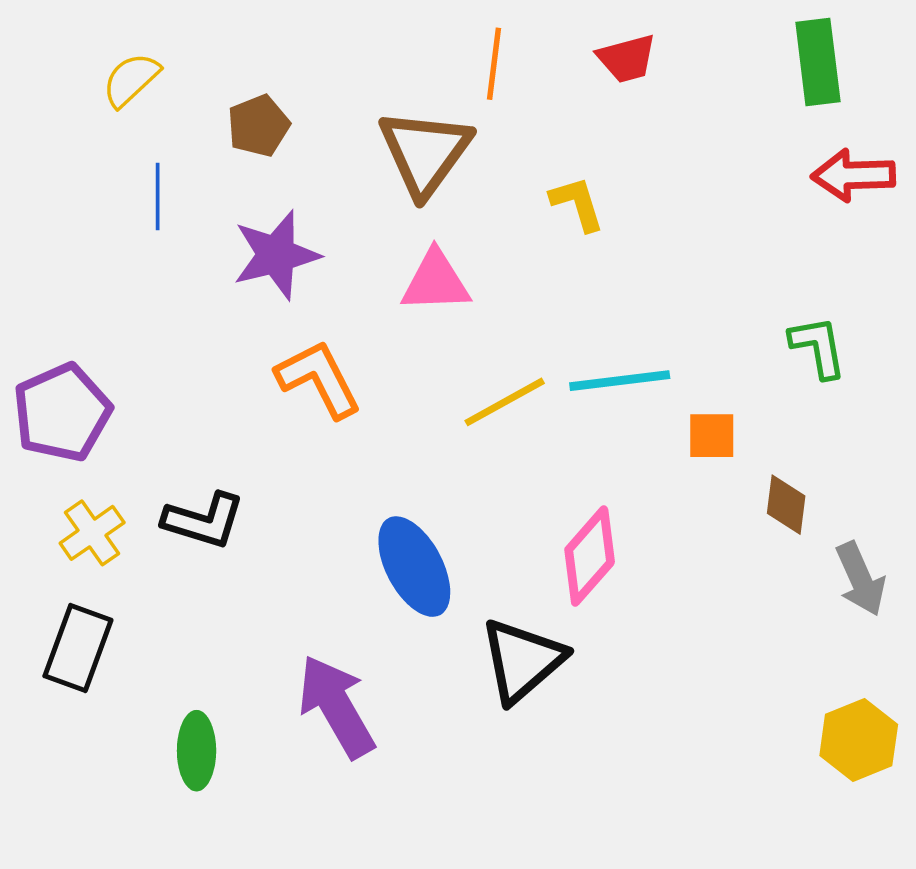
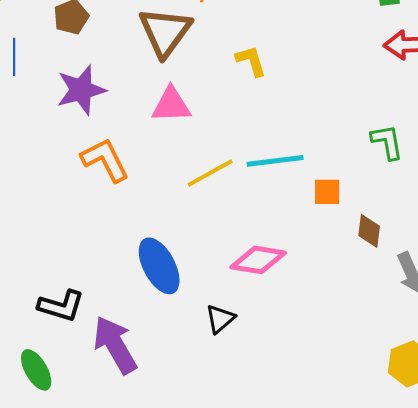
black L-shape: (204, 521) -> (61, 306), moved
pink diamond: (590, 556) -> (258, 260), turned 58
black triangle: (522, 660) -> (220, 319), size x0.6
green ellipse: (197, 751) -> (36, 370), turned -30

